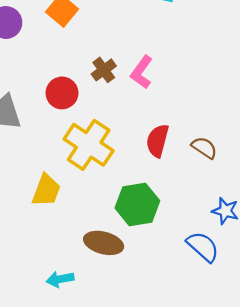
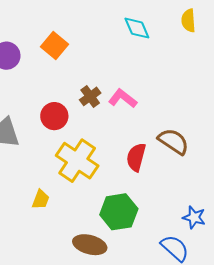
pink L-shape: (142, 72) -> (123, 98), turned 92
brown semicircle: (204, 148) -> (173, 141), moved, size x1.4
yellow trapezoid: (46, 190) -> (41, 199), size x0.7

